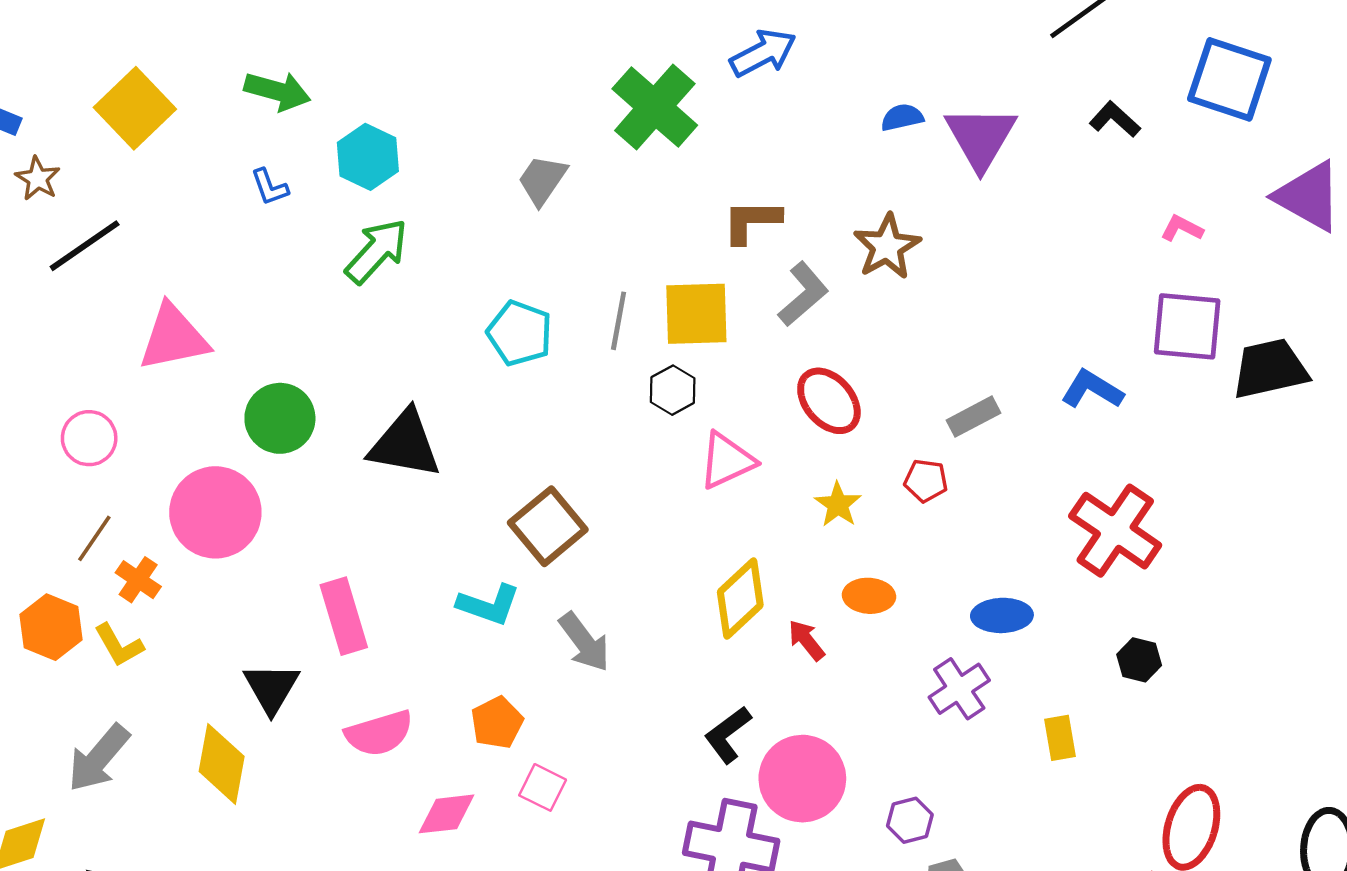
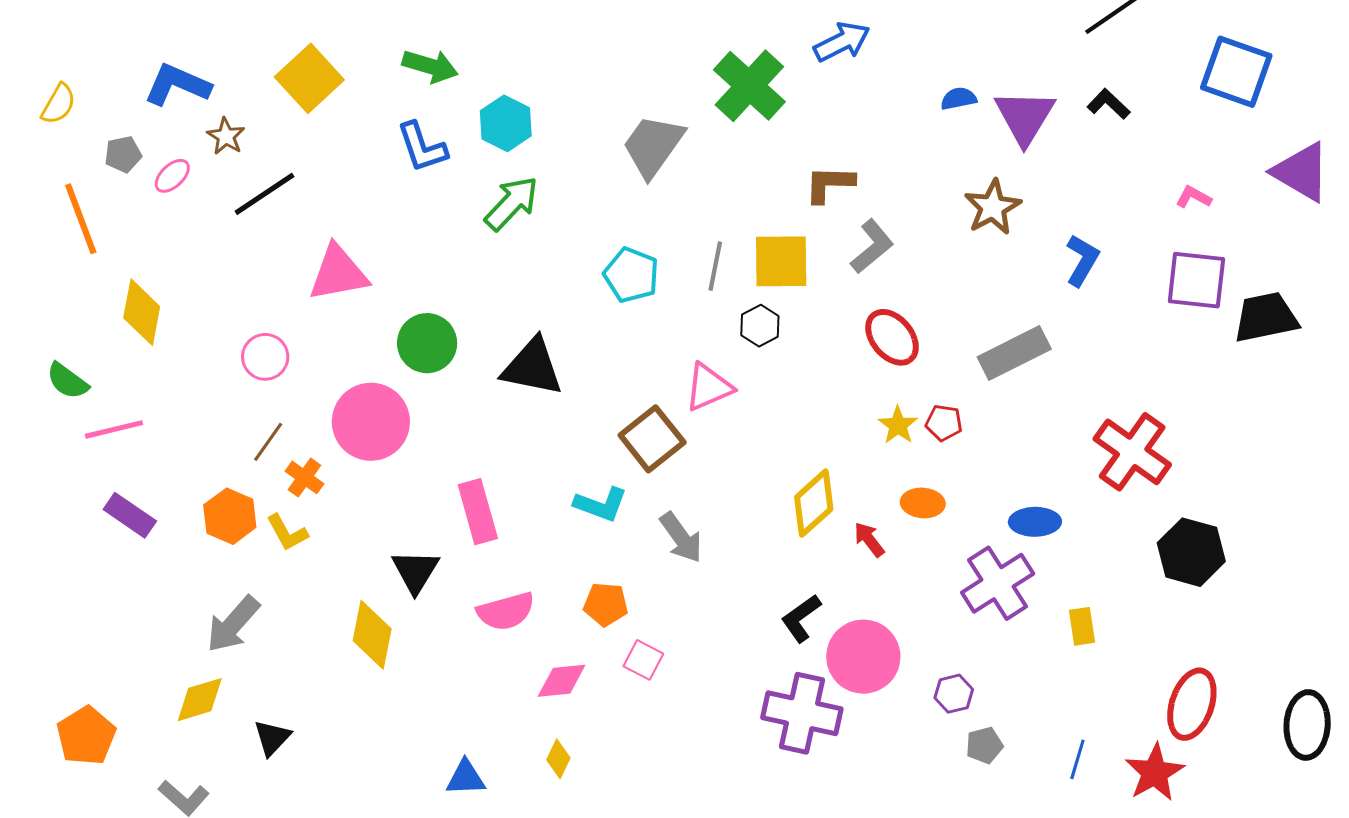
black L-shape: (1115, 119) -> (1109, 104), moved
gray trapezoid: (542, 180) -> (653, 146), size x1.5
blue L-shape: (270, 187) -> (422, 147), size x1.6
brown star: (887, 247) -> (993, 207), moved
blue L-shape: (1092, 389) -> (1082, 260), moved, turned 88
gray rectangle: (974, 417) -> (1014, 353), size x1.6
pink triangle: (727, 461) -> (709, 387), moved
red pentagon: (926, 481) -> (944, 423), moved
black hexagon: (1139, 660) -> (1191, 552), moved, size x1.8
purple cross: (959, 689) -> (998, 583), size x1.4
orange pentagon: (497, 723) -> (606, 604), turned 30
gray arrow: (99, 758) -> (233, 624), moved

